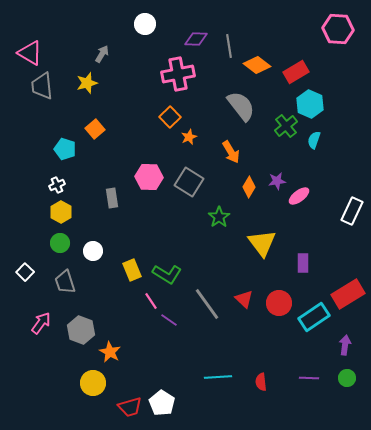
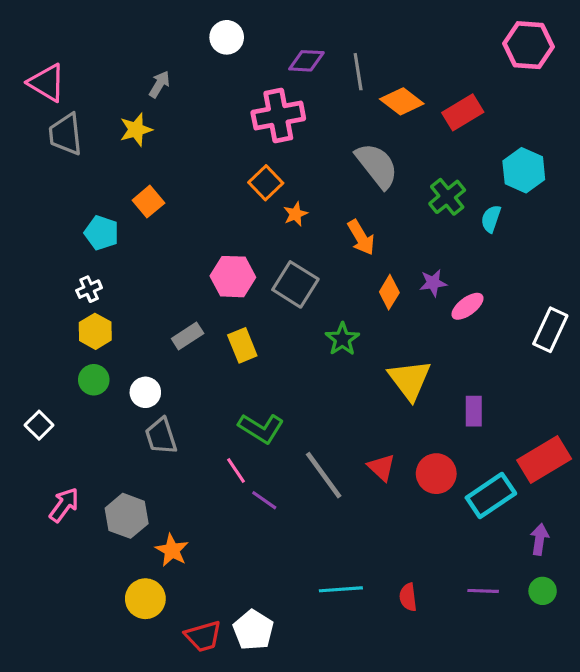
cyan hexagon: (310, 104) -> (524, 170), moved
gray rectangle: (112, 198) -> (188, 336), moved, turned 66
yellow rectangle: (132, 270) -> (242, 345), moved
gray trapezoid: (65, 282) -> (161, 436), moved

